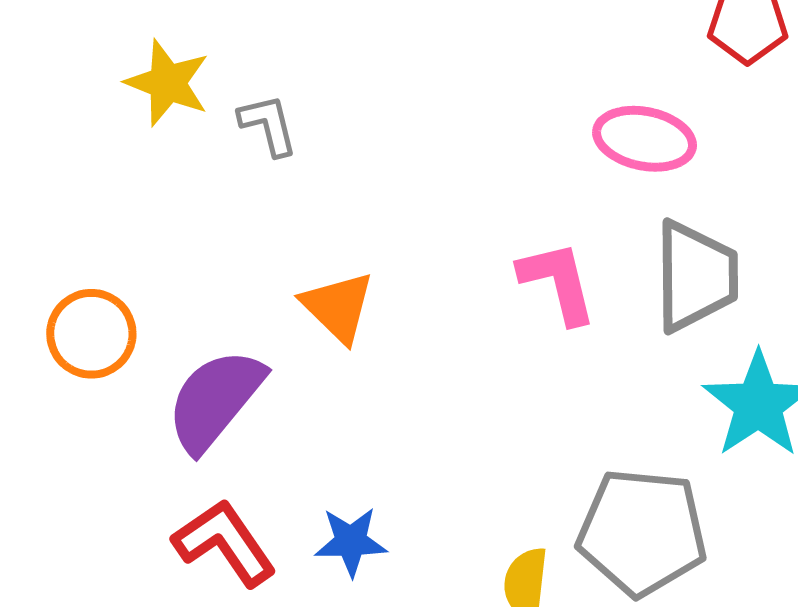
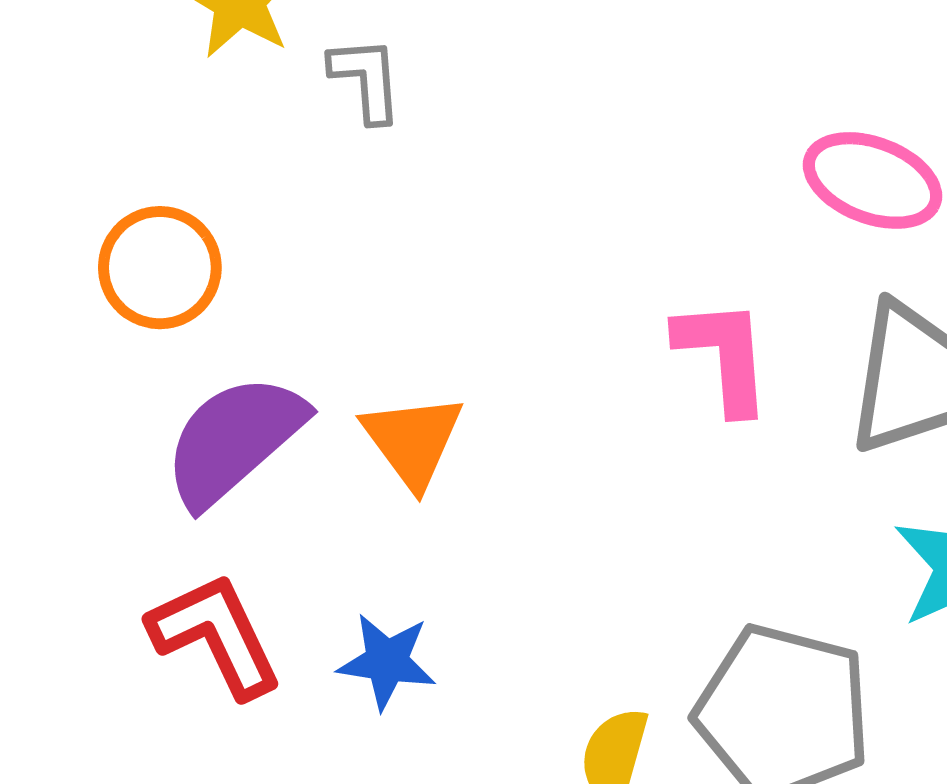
orange triangle: (338, 307) -> (413, 441), moved
orange circle: (91, 334) -> (160, 268), moved

